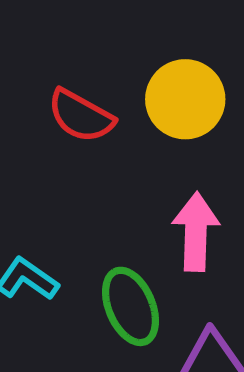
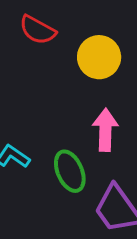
red semicircle: (81, 116) -> (38, 30), moved

